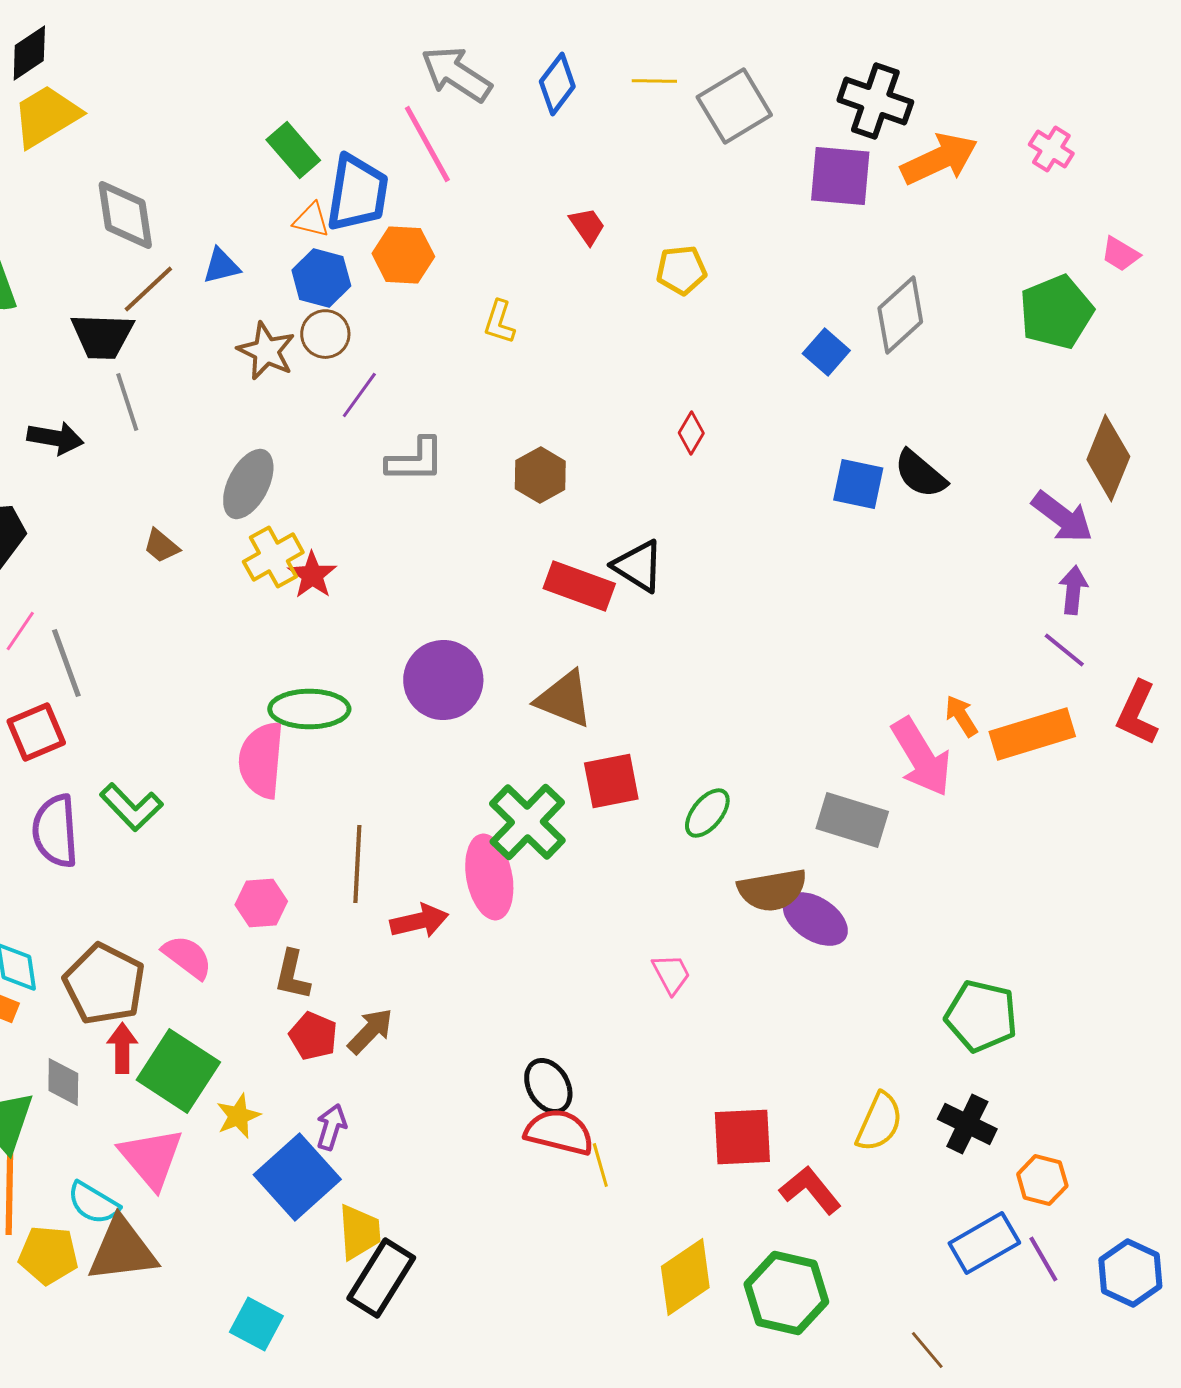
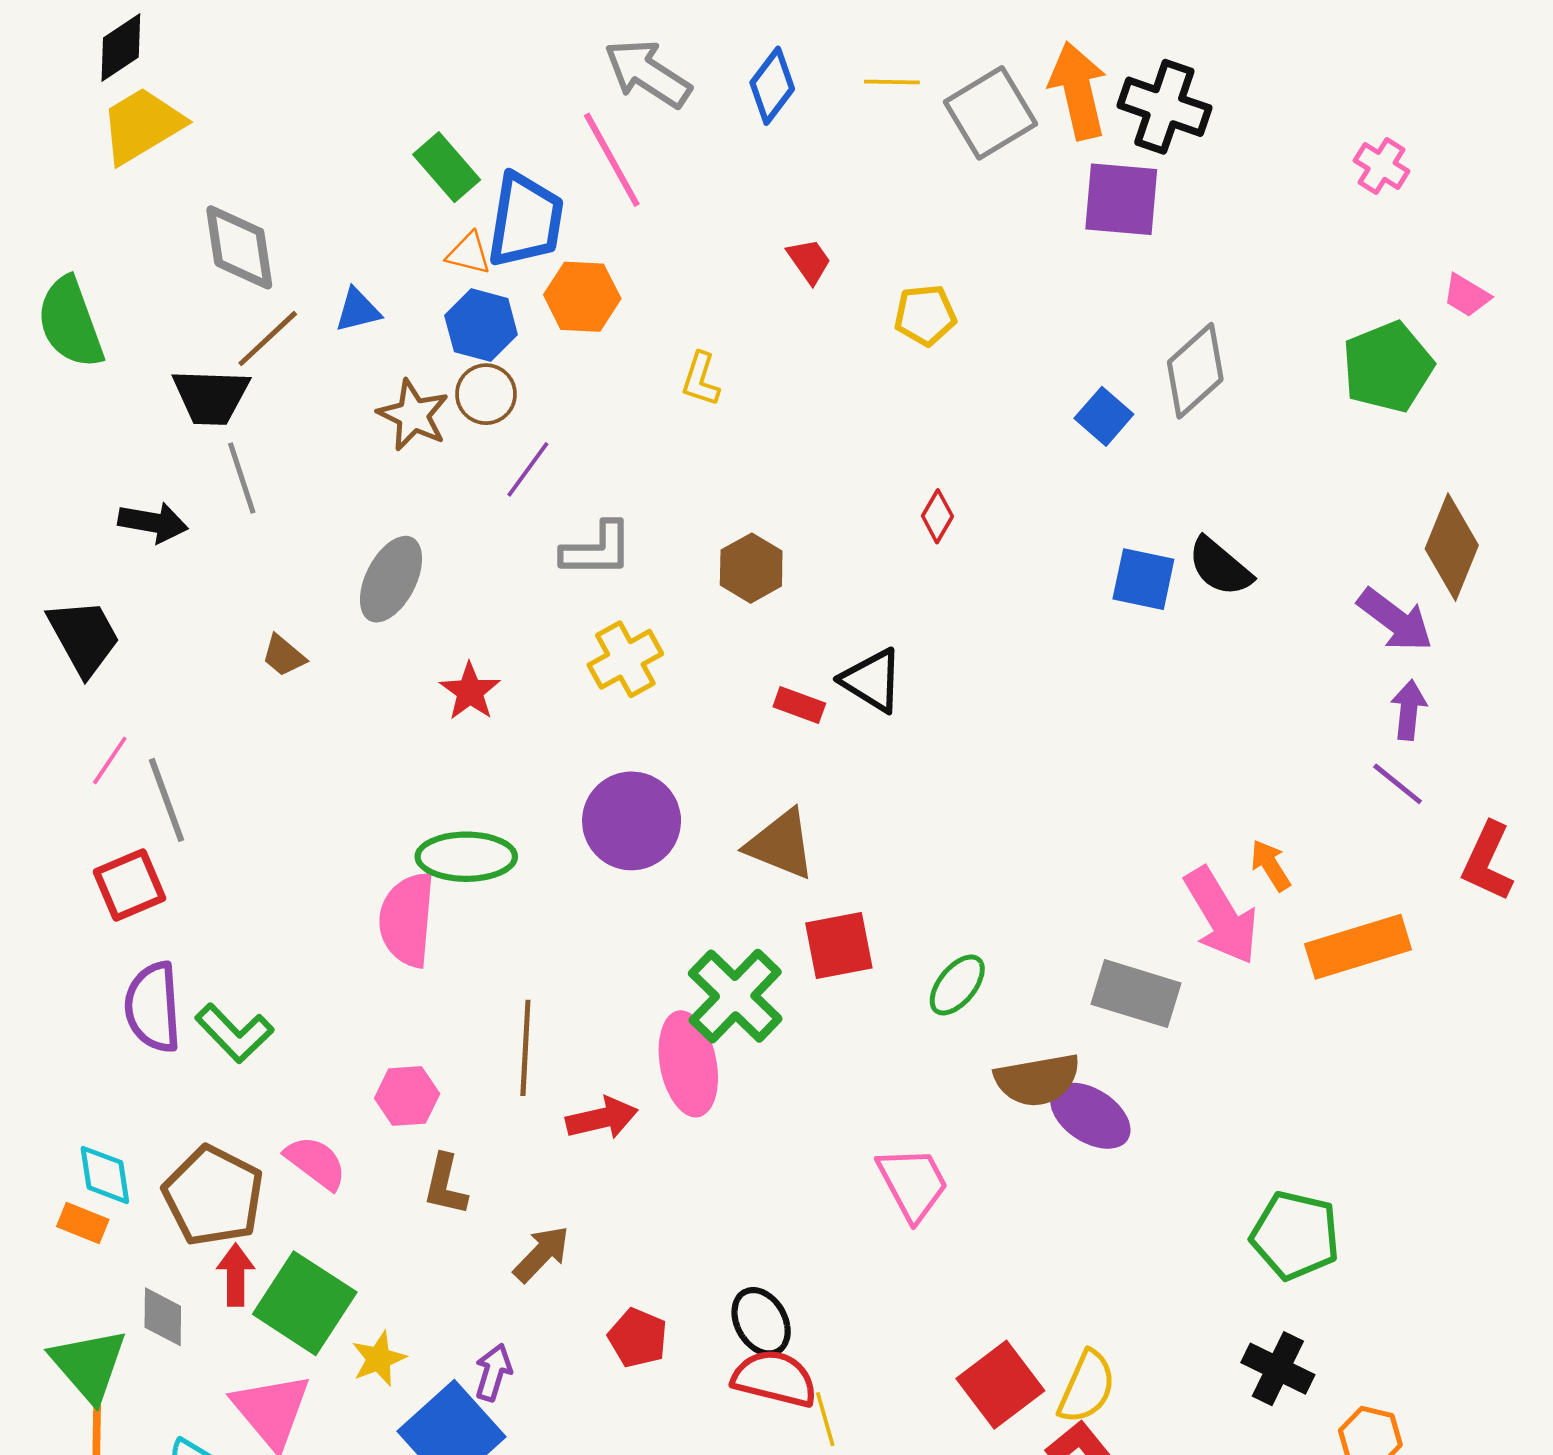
orange arrow: (939, 159) -> (1078, 91), moved, turned -78
yellow cross: (273, 557) -> (625, 659), moved
red rectangle: (579, 586) -> (799, 705), size x0.6
orange rectangle: (1032, 734) -> (1358, 947), moved
green L-shape: (131, 807) -> (234, 1033), moved
pink trapezoid: (671, 974) -> (913, 1184), size x1.5
red pentagon: (313, 1036) -> (638, 1338), moved
yellow semicircle: (879, 1122) -> (1087, 1387), moved
red square: (742, 1137) -> (1000, 1385), turned -34

